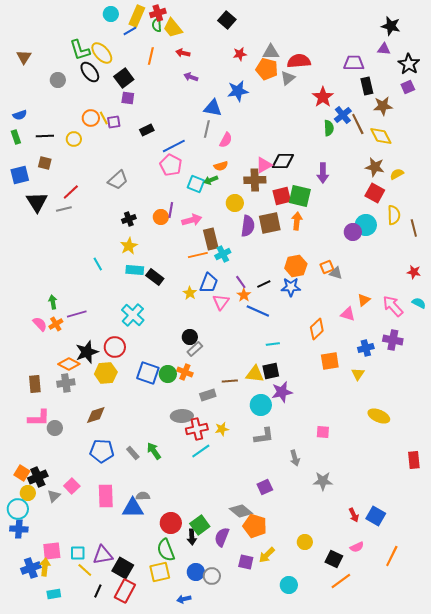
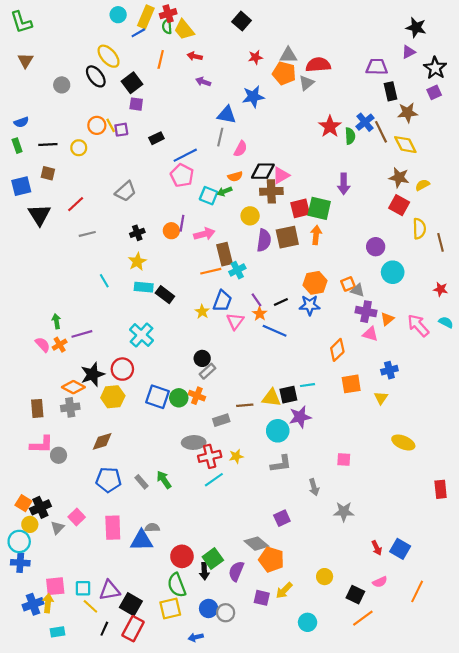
purple triangle: (384, 49) -> (409, 52), turned -32
green L-shape: (80, 50) -> (21, 22), moved
red star: (323, 97) -> (330, 126), moved
black diamond: (283, 161) -> (263, 171), moved
gray line: (64, 209) -> (87, 234), moved
cyan circle: (366, 225) -> (393, 272), moved
purple cross: (393, 340) -> (366, 312), moved
cyan line: (273, 344) -> (308, 385), moved

